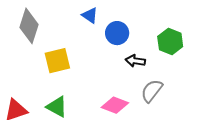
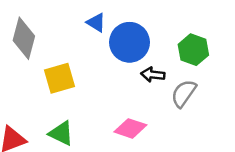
blue circle: (117, 33) -> (130, 42), size x1.4
gray semicircle: (152, 91) -> (184, 93), moved

